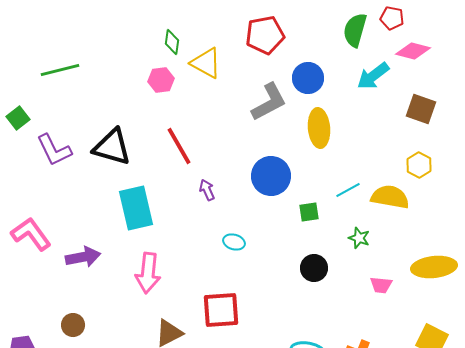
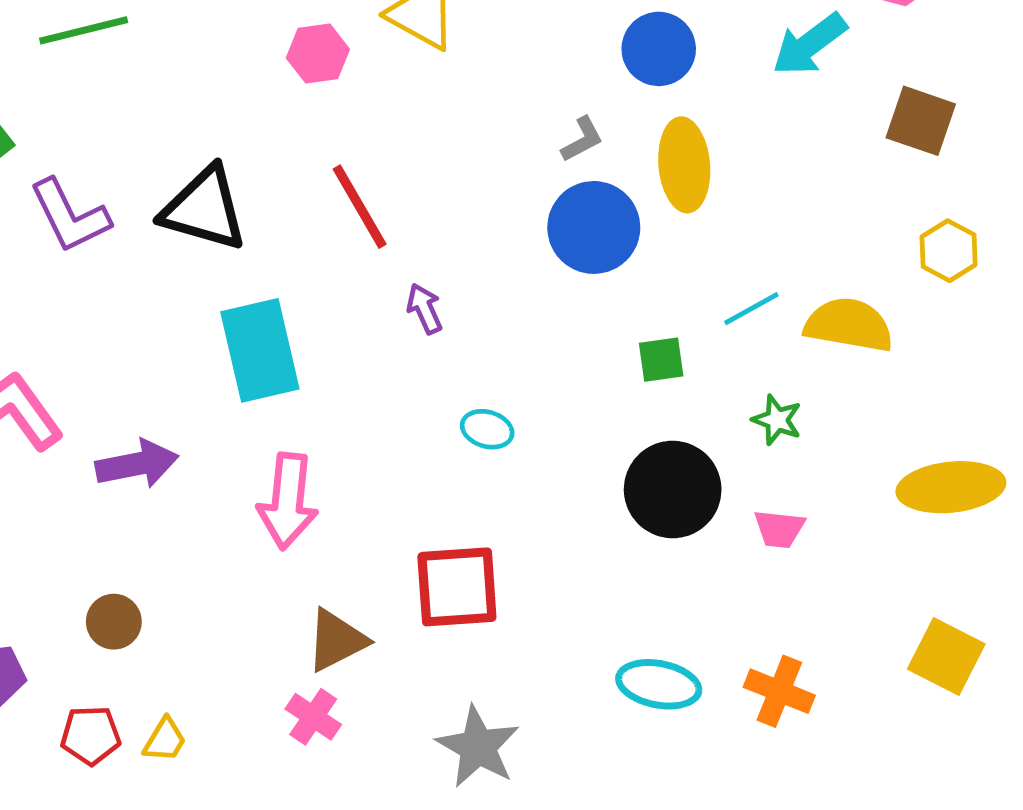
gray L-shape: (269, 102) -> (582, 139), moved, size x0.5
yellow hexagon: (419, 165) -> (949, 251), moved
blue circle: (271, 176) -> (594, 227), moved
black circle: (314, 268) -> (673, 489), size x1.5
pink trapezoid: (381, 285) -> (779, 529), moved

